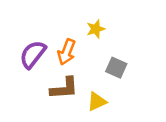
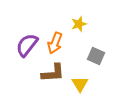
yellow triangle: (97, 102) -> (80, 84), turned -36

